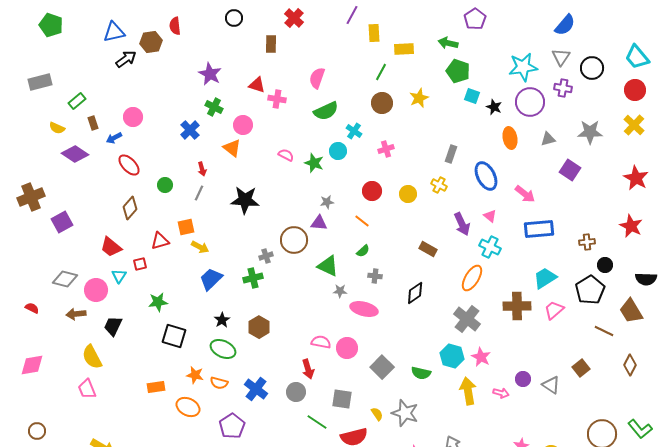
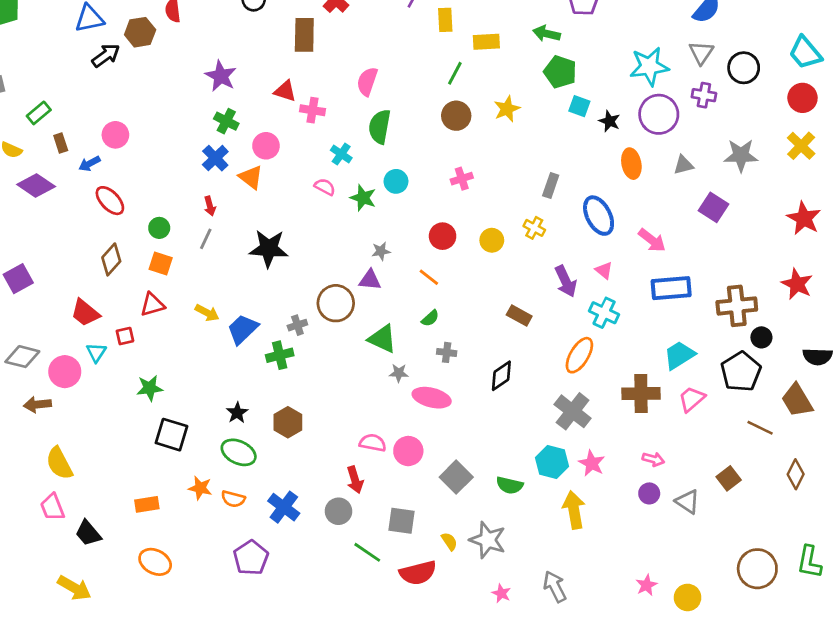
brown rectangle: (271, 44) -> (304, 35), size x1.4
green semicircle: (326, 111) -> (380, 127), turned 125
blue cross: (190, 130) -> (215, 158), moved
cyan cross: (354, 131) -> (341, 154), moved
orange square: (186, 227) -> (161, 263), moved, turned 30
brown cross: (587, 242) -> (737, 306), size x1.8
blue trapezoid: (211, 279) -> (243, 329), moved
black trapezoid: (113, 326) -> (88, 533), moved, turned -65
pink arrow: (501, 393) -> (653, 459), moved
orange ellipse: (188, 407) -> (155, 562), moved
green L-shape: (640, 429) -> (809, 562), turned 50

